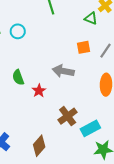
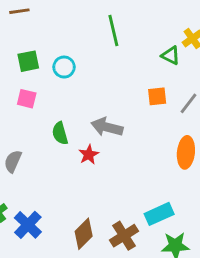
gray arrow: (63, 71) -> (107, 127), moved
brown cross: (68, 116) -> (124, 236), moved

